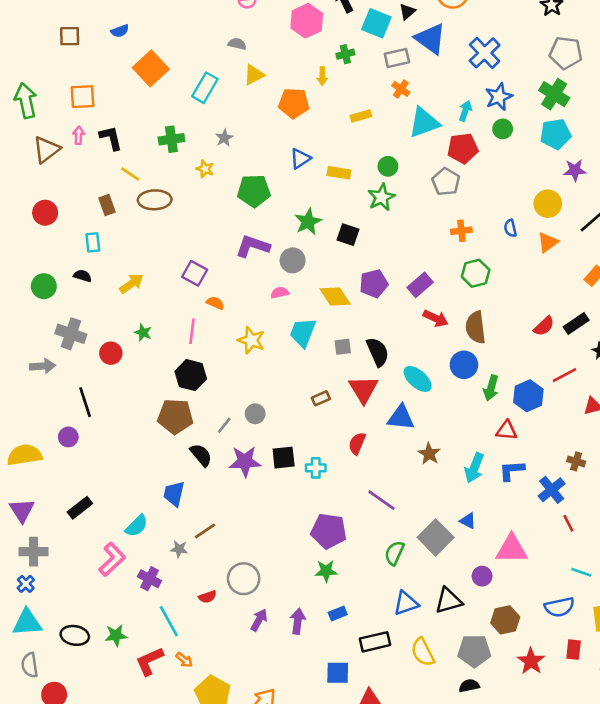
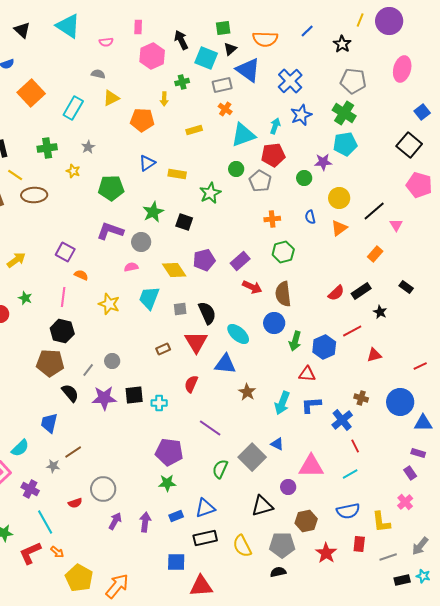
green circle: (503, 129) -> (304, 178), moved
green circle: (388, 166) -> (236, 169), moved
purple star: (575, 170) -> (323, 162), moved
cyan line: (581, 572) -> (350, 474), moved, turned -49
blue triangle: (406, 603) -> (205, 508), moved

